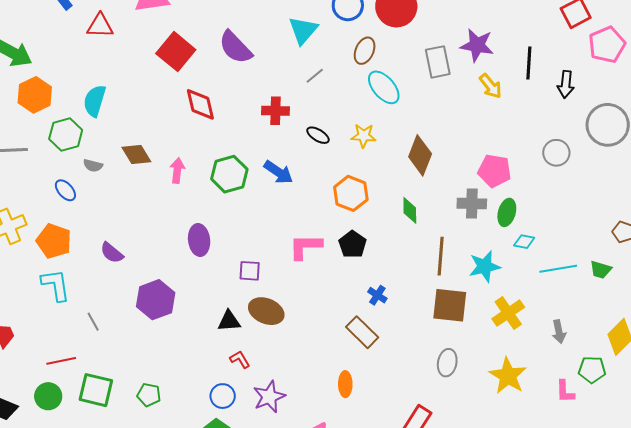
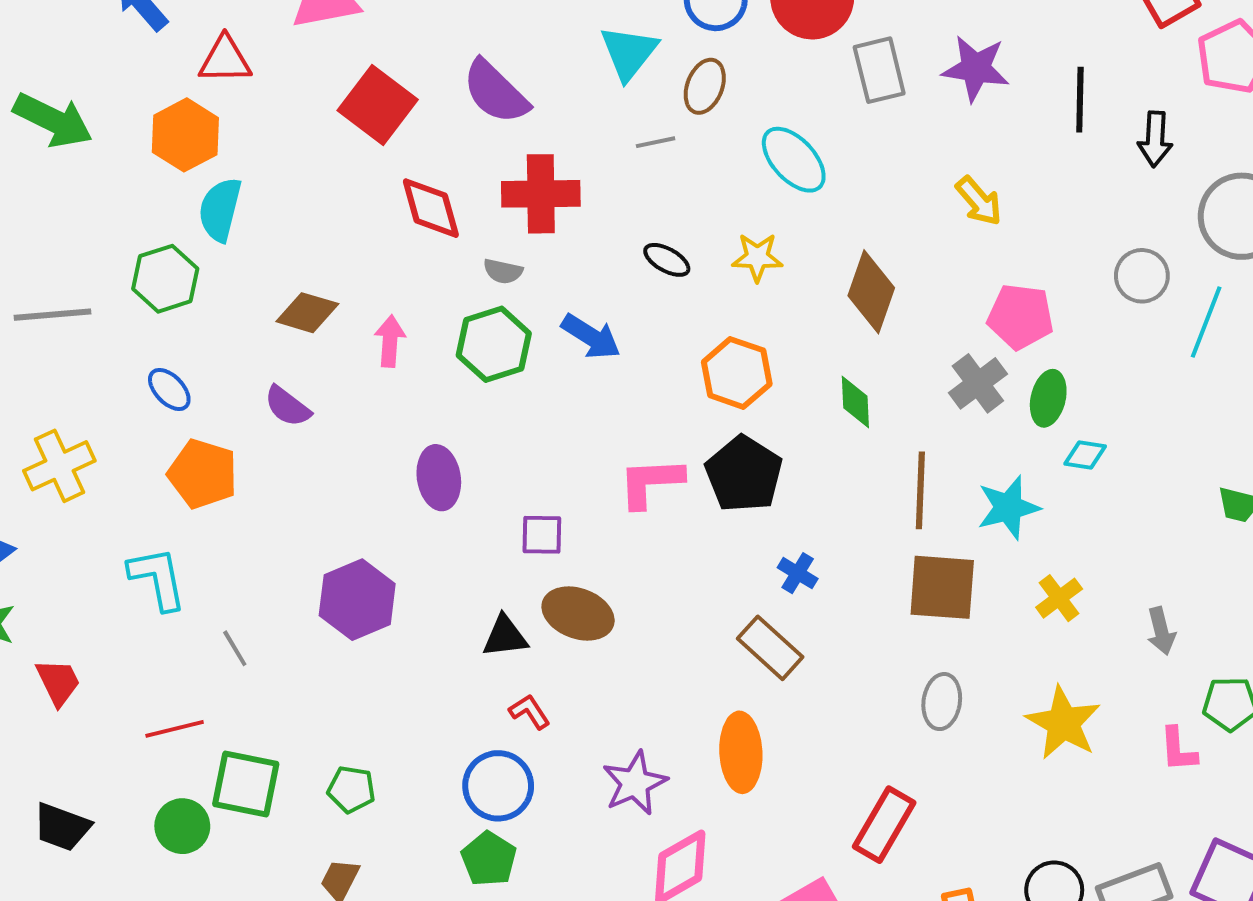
brown ellipse: (365, 51) -> (705, 86), moved
gray rectangle: (438, 62) -> (879, 70), moved
gray line: (315, 76) -> (656, 142), turned 30
yellow arrow: (490, 86) -> (979, 201), moved
orange hexagon: (35, 95) -> (185, 135), moved
red cross: (275, 111) -> (541, 194), moved, size x1.4
brown diamond: (136, 154) -> (307, 313), turned -40
gray semicircle: (93, 165) -> (503, 271), moved
gray cross: (472, 204) -> (978, 383), turned -36
orange pentagon: (54, 241) -> (203, 474), moved
black pentagon: (352, 244) -> (744, 474), size x1.4
purple semicircle: (112, 253) -> (287, 406), moved
cyan line: (558, 269) -> (1206, 322), moved, turned -57
yellow cross: (508, 313) -> (1059, 598), size x0.7
orange ellipse: (345, 384) -> (741, 752), size x1.5
green circle: (48, 396) -> (182, 826), moved
blue circle: (223, 396) -> (498, 786), size x1.4
purple star: (269, 397) -> (635, 783), moved

